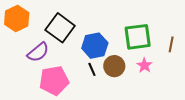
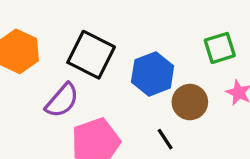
green square: (138, 37) -> (220, 48), size x0.7
black line: (92, 69) -> (165, 139), moved

